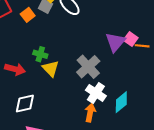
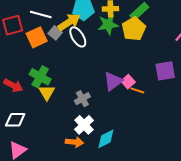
orange square: (28, 15) -> (37, 37), size x1.5
green cross: (40, 54) -> (40, 77), size x1.5
gray cross: (88, 67) -> (82, 99), size x0.7
orange arrow: (90, 113) -> (74, 142), turned 72

